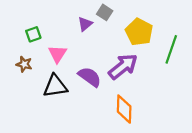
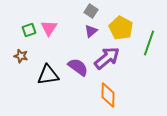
purple triangle: (85, 24) -> (91, 31), moved
pink triangle: (57, 54) -> (49, 28), moved

